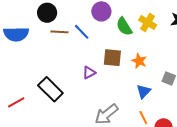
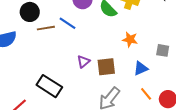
brown square: (112, 58) -> (106, 67), moved
blue triangle: (144, 91) -> (141, 68), turned 35

